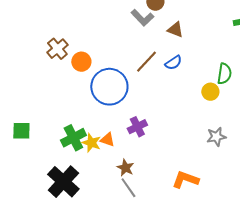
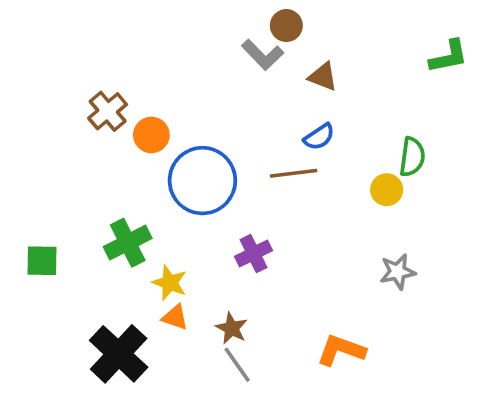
brown line: (146, 62) -> (294, 173), moved, turned 40
green cross: (73, 138) -> (128, 243), moved
orange triangle: (107, 140) -> (175, 317), moved

